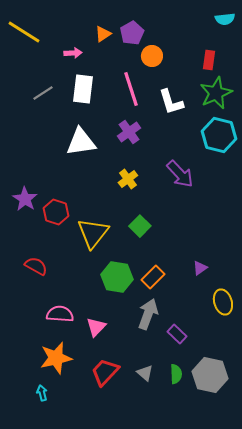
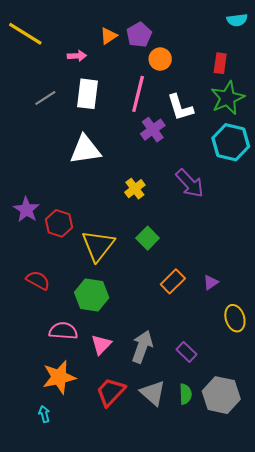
pink line: (131, 89) -> (138, 94), turned 32
purple cross: (129, 132) -> (153, 130), moved
green hexagon: (117, 277) -> (92, 295), moved
orange rectangle: (153, 277) -> (173, 281), moved
gray arrow: (148, 314) -> (142, 347), moved
gray triangle: (145, 373) -> (153, 393), size x1.5

